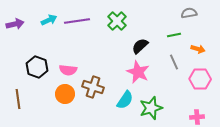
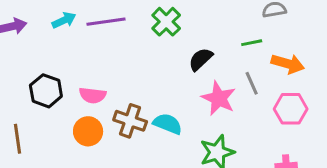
orange arrow: (198, 49) -> (288, 64), size x1.5
pink star: (138, 72) -> (219, 98), moved
cyan semicircle: (125, 100) -> (168, 124), moved, turned -102

